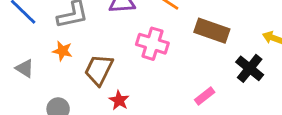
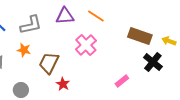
brown rectangle: (212, 31) -> (140, 36), moved
pink cross: (152, 44) -> (86, 45), turned 30

